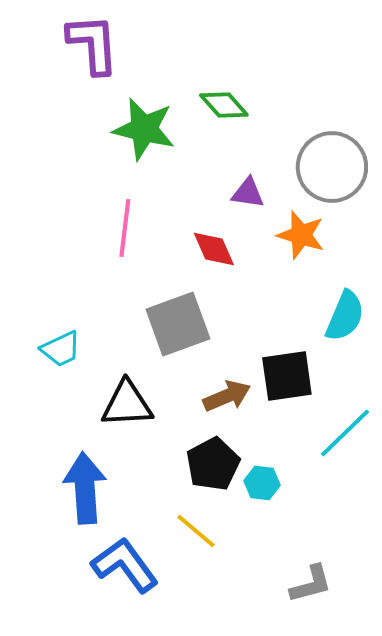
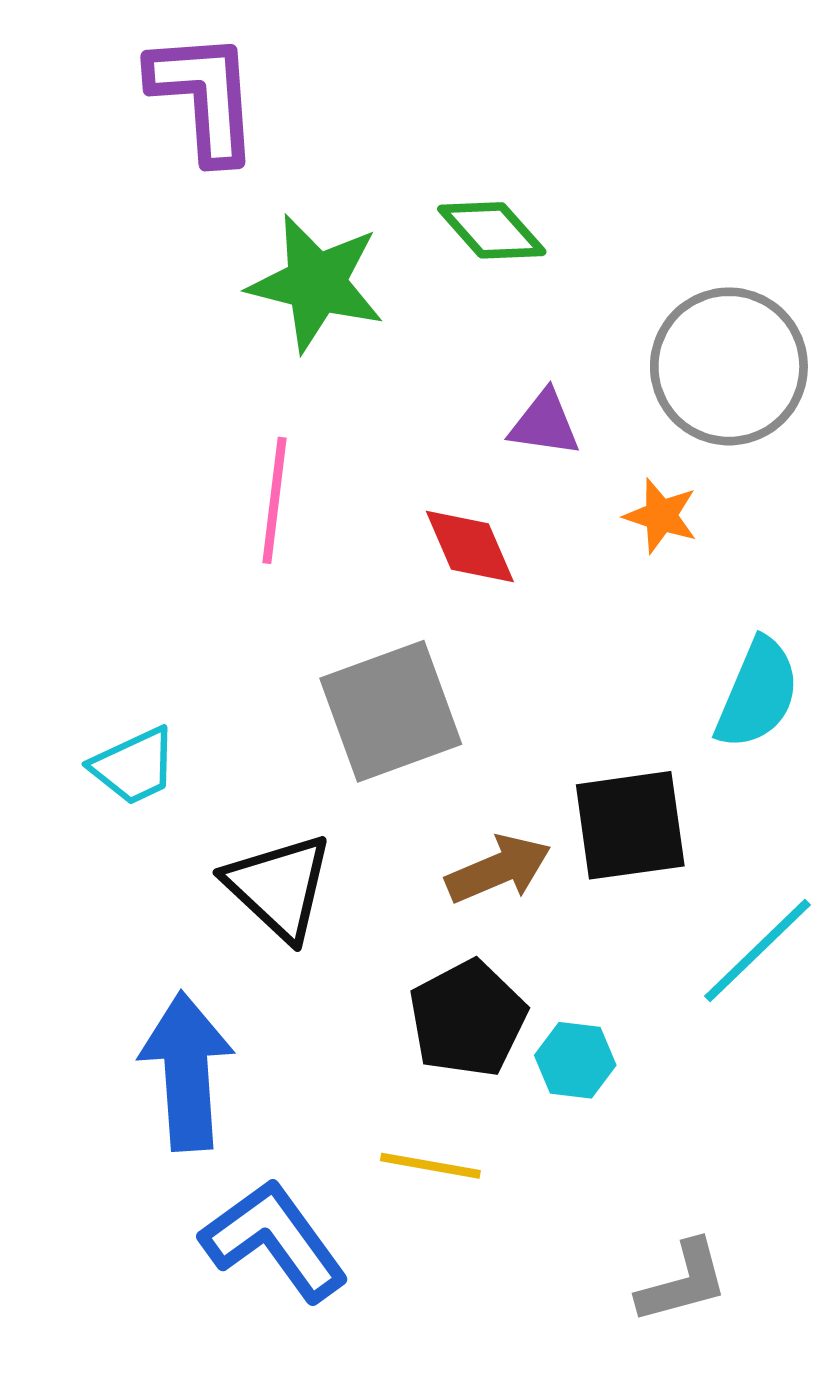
orange star: (301, 235) -> (661, 516), size x0.7
black triangle: (127, 404) -> (279, 887), turned 46
yellow line: (196, 531) -> (430, 1166), turned -30

